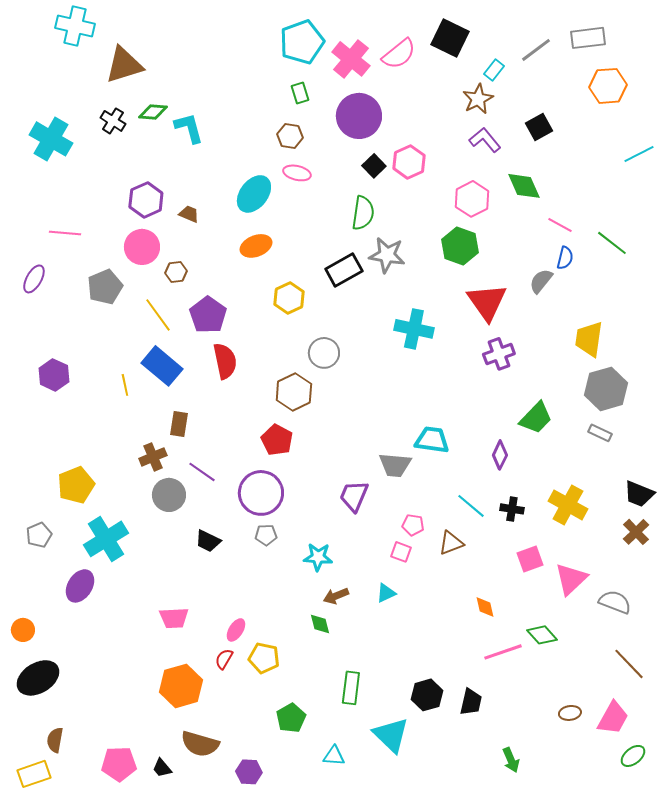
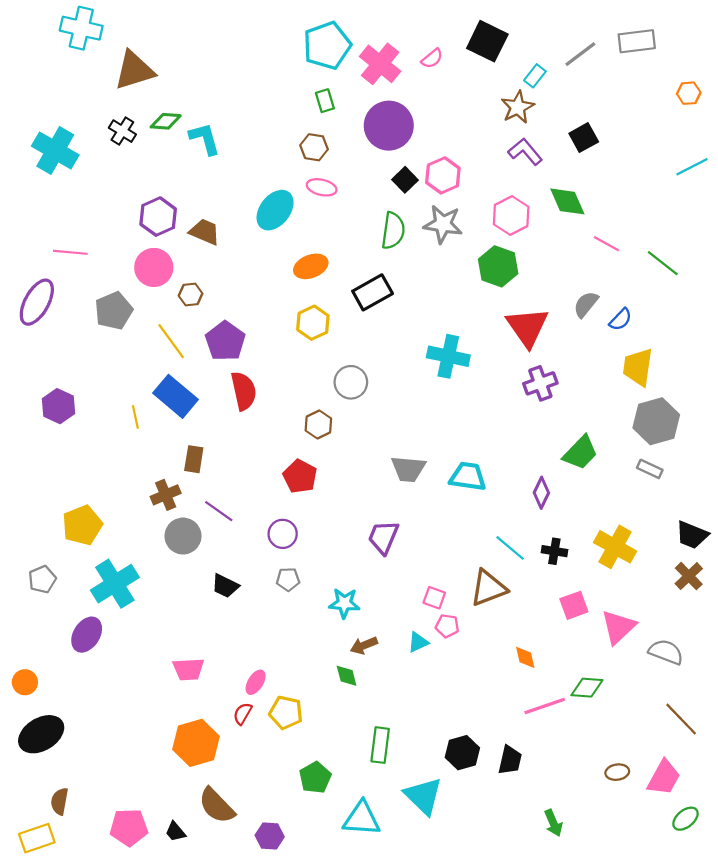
pink semicircle: (399, 54) -> (432, 58), size x0.6
orange hexagon: (608, 86) -> (689, 93), moved, size x0.6
brown trapezoid: (189, 214) -> (205, 232), size x1.4
orange ellipse: (256, 246) -> (311, 266), moved
gray star: (387, 255) -> (443, 224), moved
blue semicircle: (565, 258) -> (620, 319), moved, turned 30
purple ellipse: (34, 279) -> (37, 302), size x1.5
brown hexagon: (294, 392) -> (318, 425), size x0.7
gray trapezoid: (395, 465) -> (408, 469), moved
purple circle: (261, 493) -> (283, 534), size x0.6
pink pentagon: (413, 525) -> (447, 626), moved
brown triangle: (451, 543) -> (488, 588), size x1.4
green diamond: (542, 635) -> (587, 688), turned -44
brown semicircle: (200, 744) -> (217, 806), turned 30
cyan triangle: (334, 756) -> (362, 819), size x1.6

